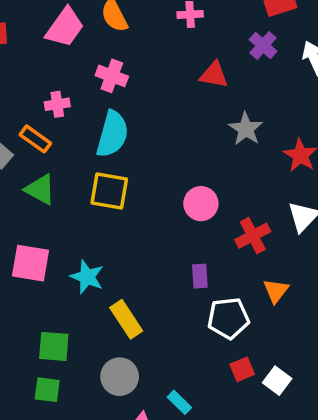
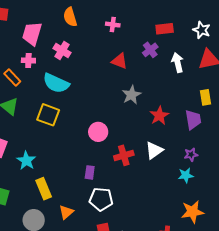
pink trapezoid: (65, 27) -> (32, 34), moved, turned 150
cyan semicircle: (112, 134) -> (56, 83), turned 88
orange triangle: (276, 291) -> (66, 212), moved

